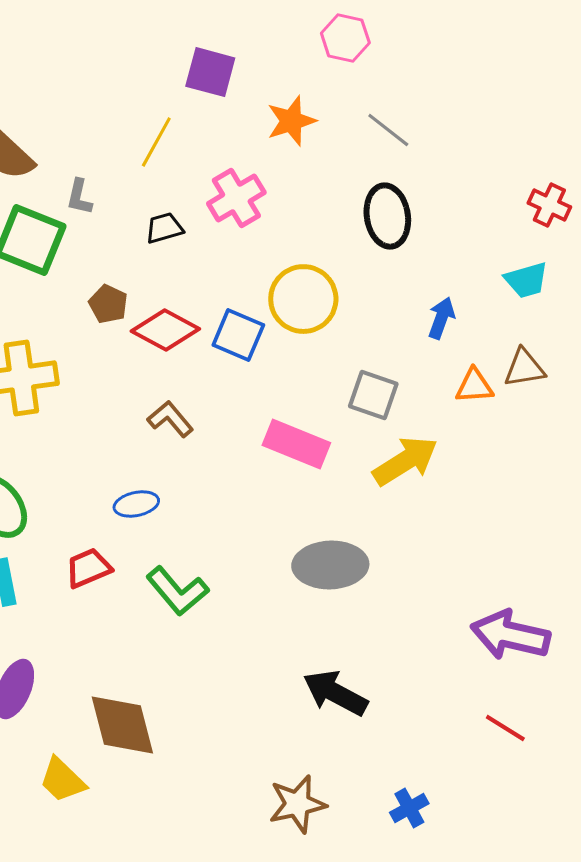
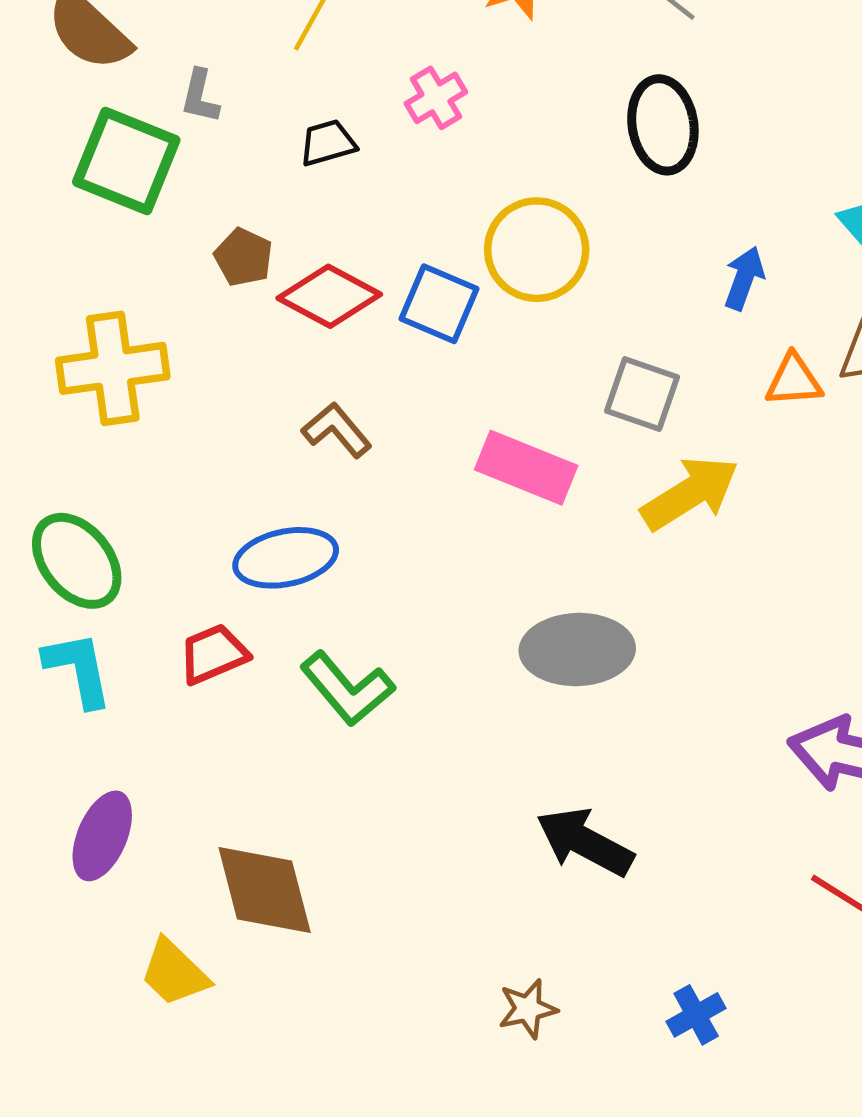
pink cross: (236, 198) -> (436, 98), size x0.7
blue ellipse: (136, 504) -> (286, 558), size x1.5
brown star: (297, 804) -> (528, 1009), size x0.7

